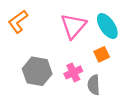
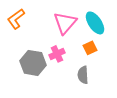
pink cross: (73, 72) -> (57, 54), moved

